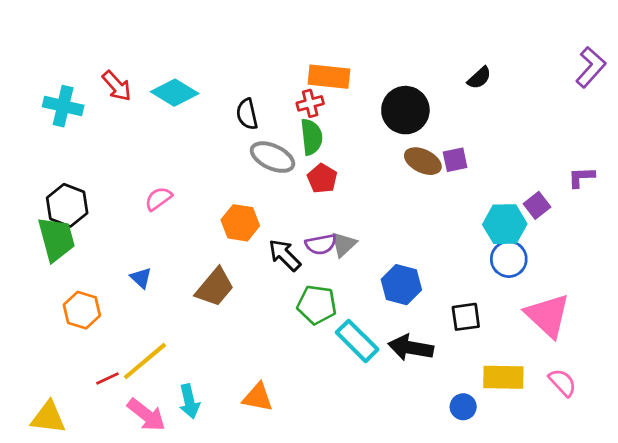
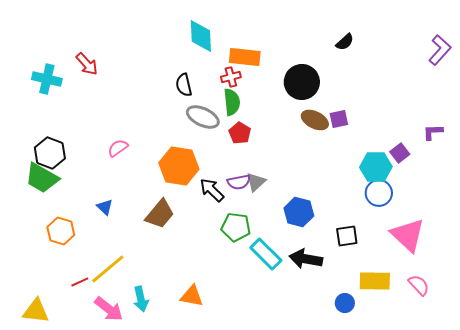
black semicircle: (479, 78) -> (345, 42), moved
cyan diamond: (175, 93) -> (201, 36), moved, turned 56
orange hexagon: (240, 223) -> (179, 166), size x1.4
green trapezoid: (56, 239) -> (42, 178), turned 135

